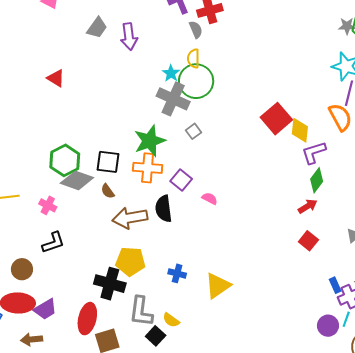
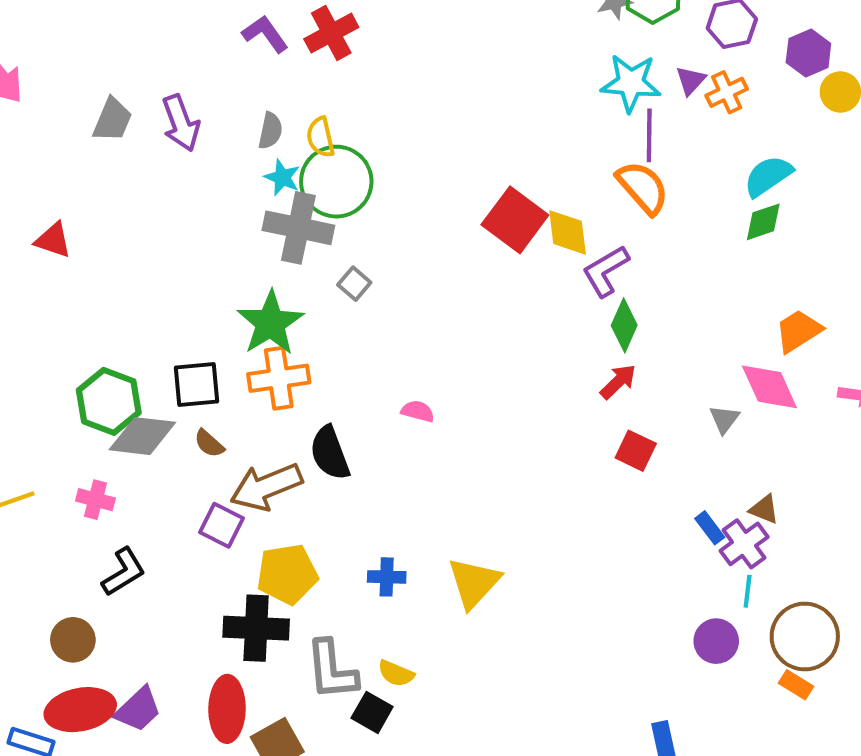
gray semicircle: (196, 30) -> (270, 131), moved, turned 48
purple square: (181, 180) -> (221, 525), moved
purple circle: (328, 326) -> (716, 641), moved

